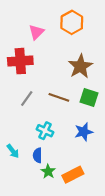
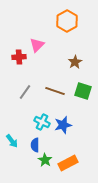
pink triangle: (36, 32) -> (37, 45), moved
red cross: (20, 61) -> (19, 57), size x0.6
brown star: (80, 66) -> (75, 62), size x0.6
blue star: (84, 132) -> (63, 125), moved

